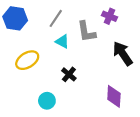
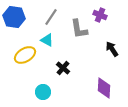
cyan triangle: (62, 41) -> (47, 40), moved
black arrow: (123, 54) -> (112, 49), size x0.7

